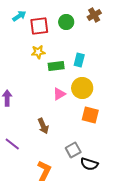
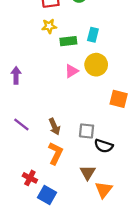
orange square: (90, 115) -> (119, 99), moved
brown arrow: (43, 126) -> (54, 127), moved
gray square: (73, 150) -> (87, 131), turned 35

